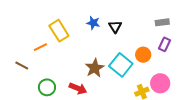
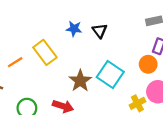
yellow rectangle: (59, 31) -> (45, 52), moved
orange circle: (143, 55) -> (148, 64), moved

